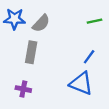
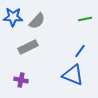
gray rectangle: (31, 52) -> (28, 47), turned 54

